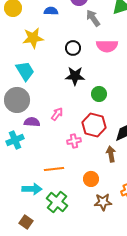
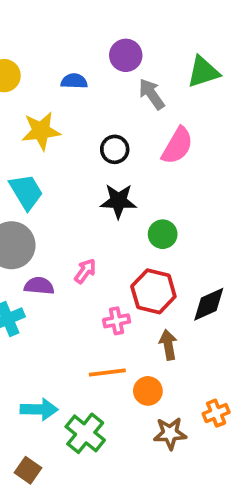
pink semicircle: (107, 46) -> (177, 146), turned -60
brown arrow: (111, 154) -> (168, 345), moved
orange line: (54, 169) -> (107, 373), moved

